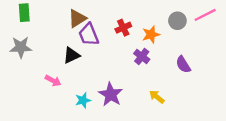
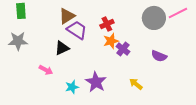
gray circle: (177, 21) -> (154, 18), size x1.5
purple trapezoid: (89, 35) -> (77, 30), turned 145
orange star: (151, 35) -> (111, 41), moved
purple semicircle: (183, 65) -> (159, 56), turned -35

